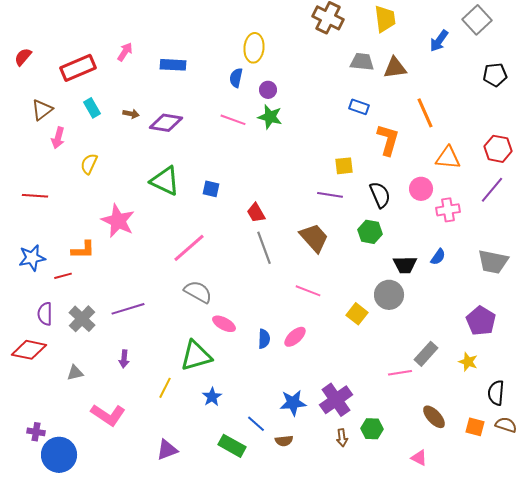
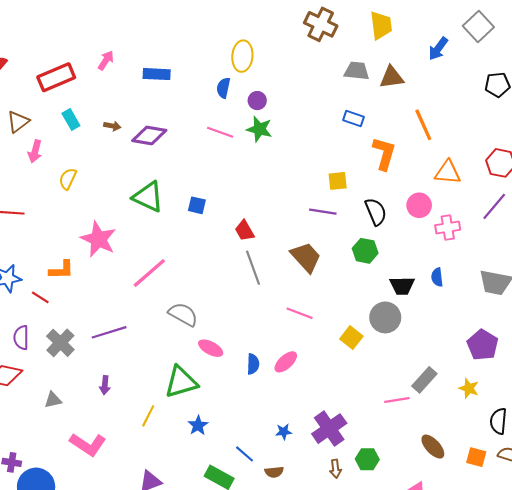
pink line: (189, 248) -> (149, 273), moved
blue semicircle: (438, 257) -> (437, 277), turned 138
red line: (63, 276) -> (40, 297), turned 48
blue star: (293, 403) -> (284, 432), size x0.6

